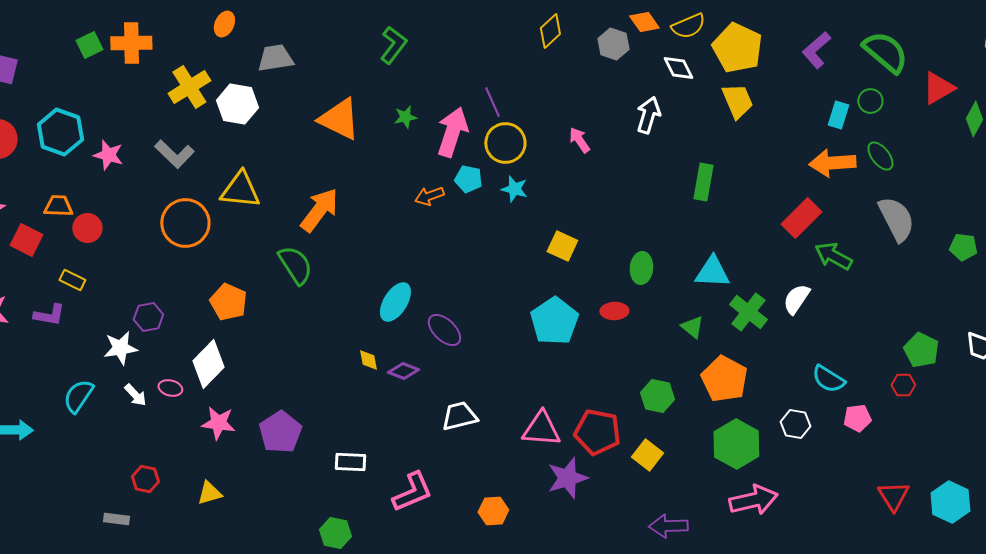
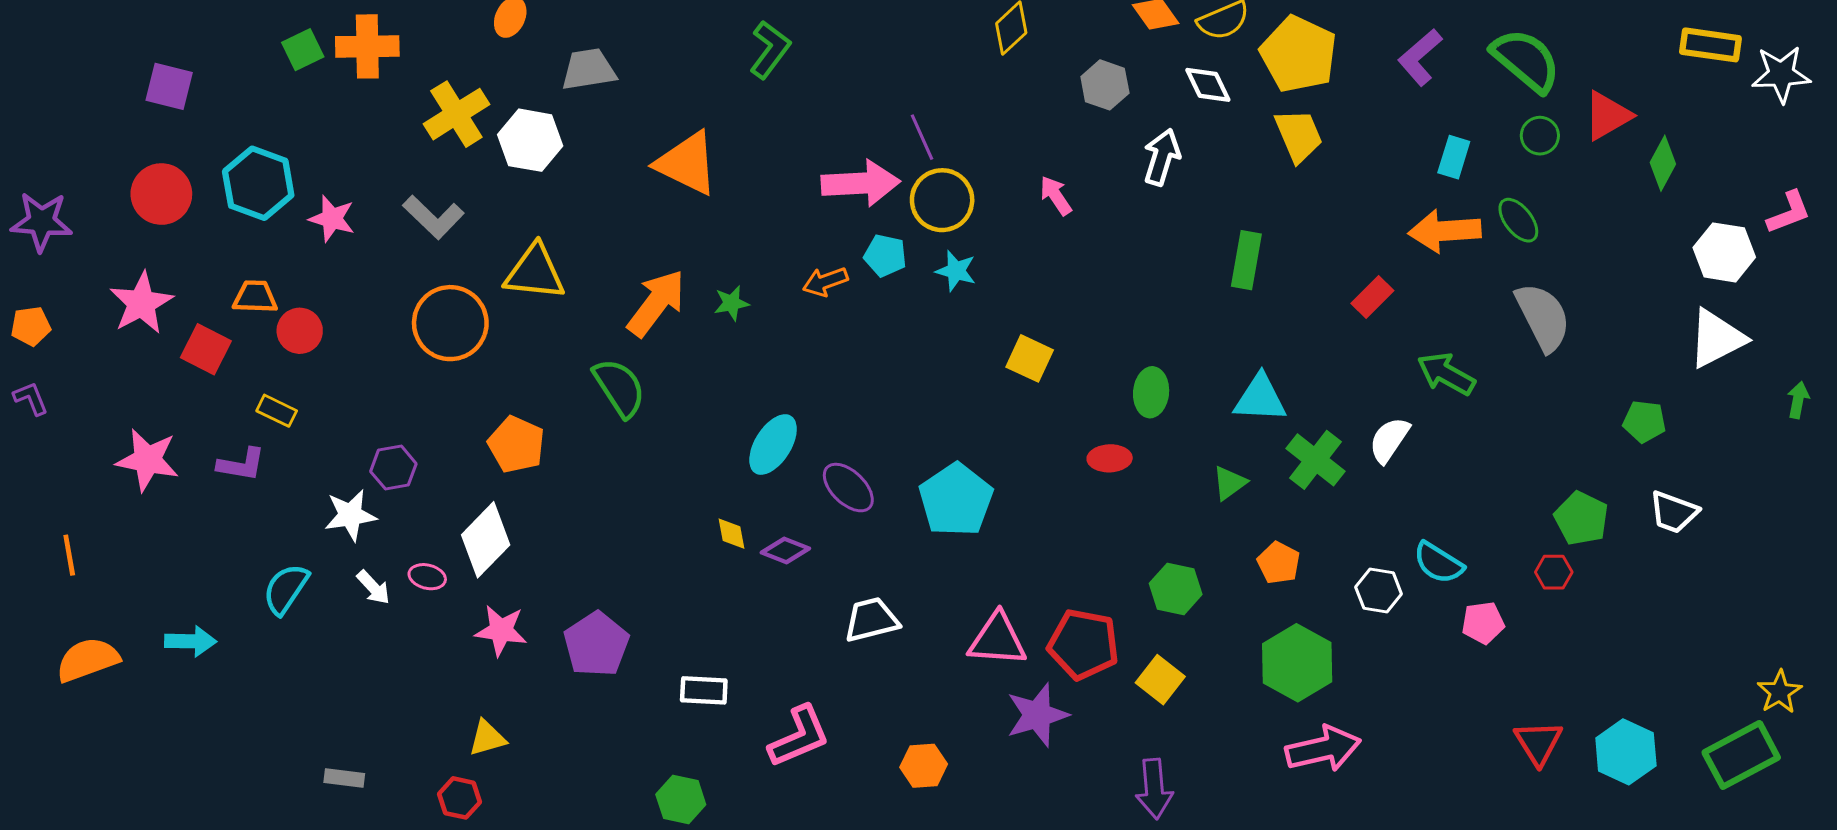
gray hexagon: (613, 44) -> (1105, 85), moved
green circle: (870, 101) -> (1540, 136), moved
green star: (405, 117) -> (732, 303), moved
pink arrow: (452, 132) -> (861, 183), turned 69
red rectangle: (801, 218) -> (1372, 297), moved, size x0.7
green pentagon: (963, 247) -> (1644, 421), moved
cyan pentagon: (554, 321) -> (956, 500), moved
green triangle: (692, 327) -> (1229, 483), turned 45
orange pentagon: (724, 379) -> (1279, 563), size x0.6
white hexagon: (795, 424) -> (1379, 591), moved
red hexagon: (145, 479) -> (460, 798), moved
purple arrow: (668, 526) -> (1154, 789), moved, turned -93

